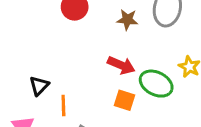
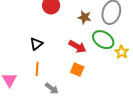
green ellipse: (156, 84) -> (103, 40), moved
black triangle: (39, 86) -> (36, 44), moved

